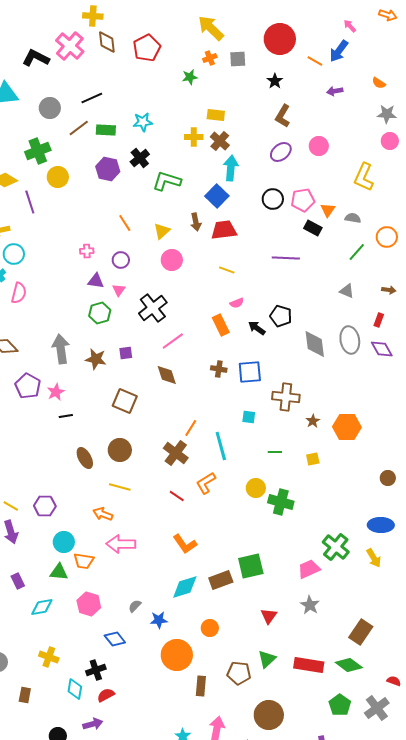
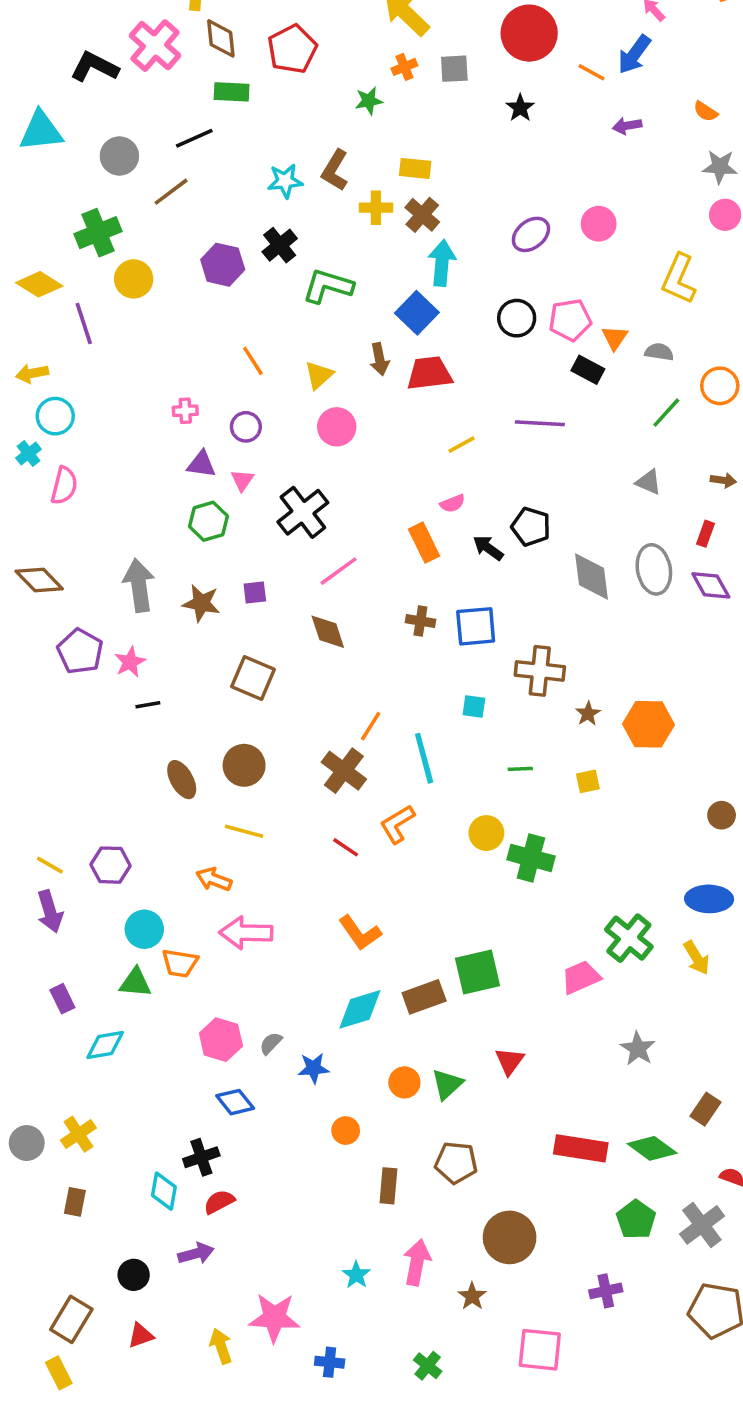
brown L-shape: (283, 116) -> (335, 170), moved
green rectangle: (106, 130) -> (232, 92), moved
yellow line: (227, 270) -> (461, 445), moved, turned -49
pink hexagon: (89, 604) -> (221, 1040), moved
gray star: (310, 605) -> (638, 1049), moved
brown rectangle: (361, 632) -> (706, 1109), moved, size x0.7
orange circle: (177, 655) -> (346, 1131), size x0.5
yellow cross: (49, 657) -> (78, 1134), moved, turned 36
green triangle: (267, 659) -> (447, 1084), moved

